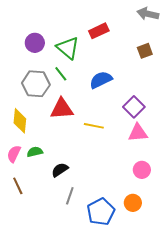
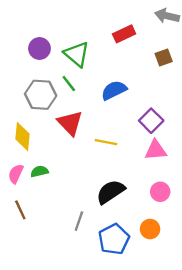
red rectangle: (99, 31) -> (124, 34), moved
red triangle: (62, 109) -> (70, 123), turned 50
black semicircle: (60, 170) -> (111, 192), moved, size x1.5

